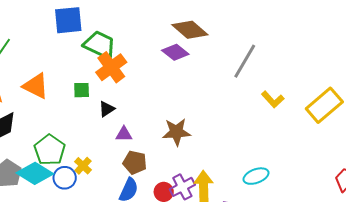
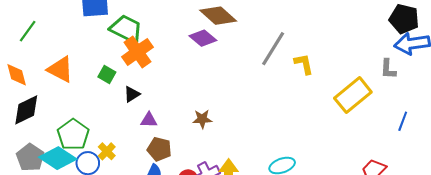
green square: (82, 90) -> (107, 75), turned 30
yellow L-shape: (273, 99) -> (304, 64), moved, turned -150
brown star: (176, 132) -> (202, 119), size x0.7

